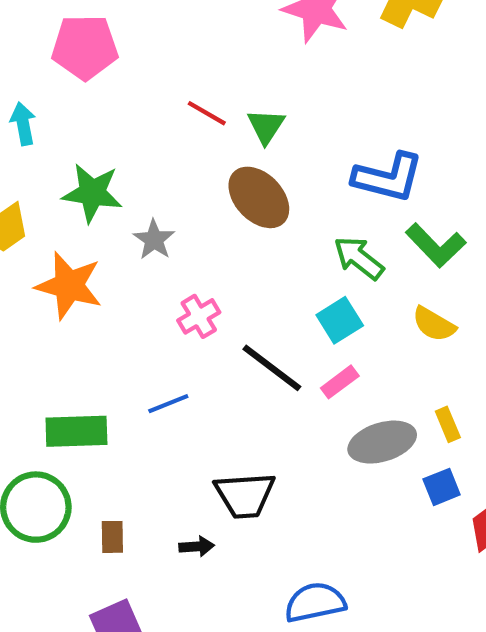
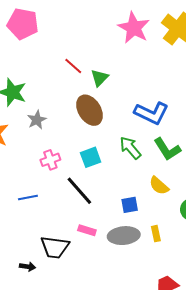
cyan square: (340, 320) -> (91, 157), moved
pink rectangle: (340, 382) -> (87, 230), moved, turned 42
blue square: (442, 487) -> (130, 205), moved

